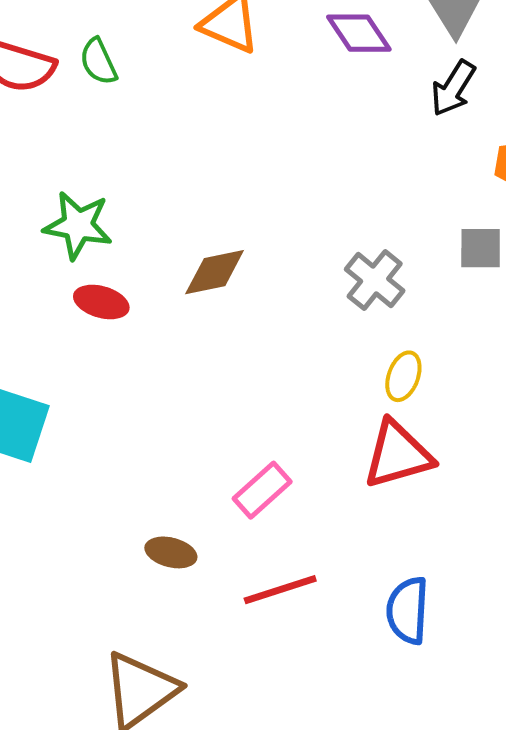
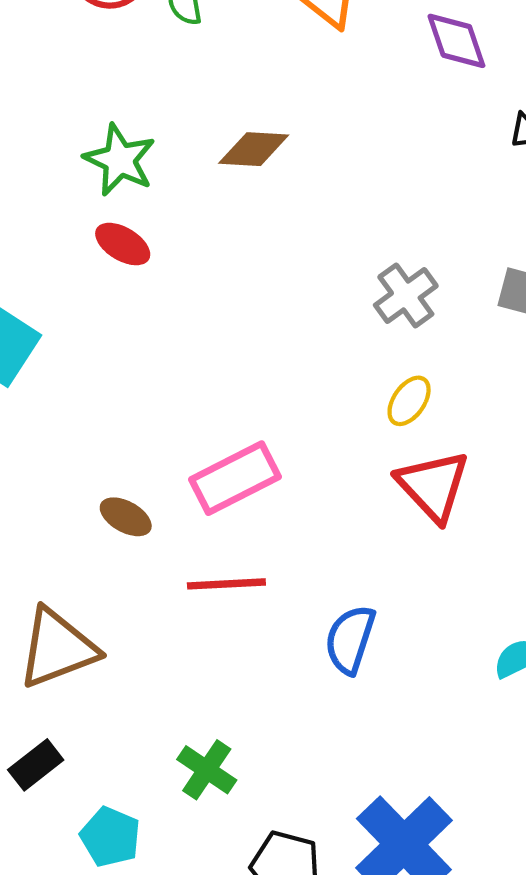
brown diamond: (215, 272) -> (254, 149), moved
red triangle: (398, 455) -> (433, 486), moved, turned 48
pink rectangle: (262, 490) -> (235, 478), size x1.4

